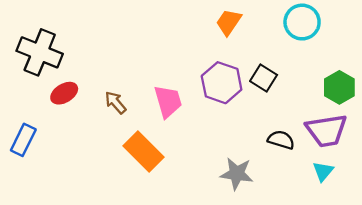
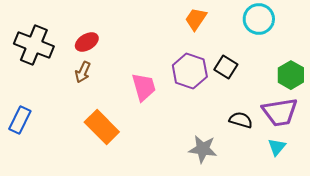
red ellipse: (64, 93) -> (87, 42), moved
brown arrow: (115, 102) -> (83, 72), moved, turned -115
orange rectangle: (143, 151) -> (102, 127), moved

